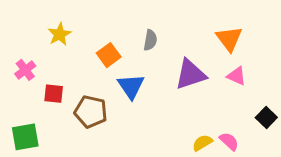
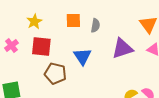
orange square: (109, 55) -> (73, 20), moved, turned 35
red square: (54, 94) -> (41, 46), moved, size x1.5

